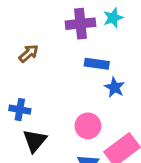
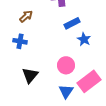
blue rectangle: (97, 64) -> (72, 23), turned -35
blue cross: (20, 110) -> (20, 41), moved

